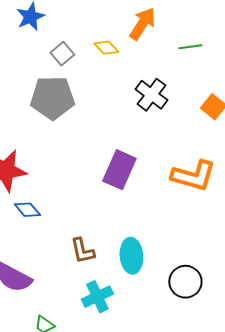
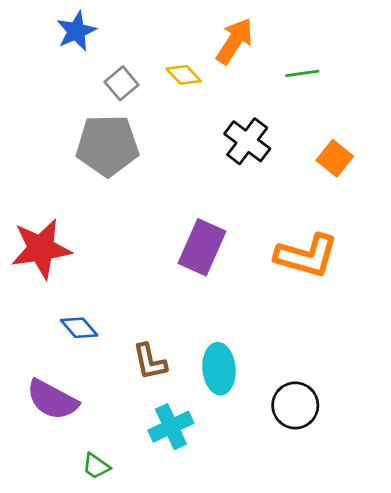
blue diamond: (27, 210) -> (79, 328), moved

